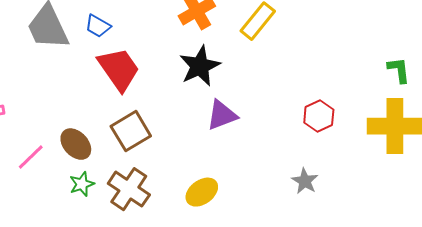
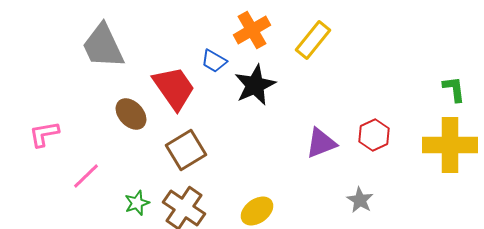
blue trapezoid: (98, 26) -> (214, 61), moved
purple triangle: (222, 115) -> (321, 143), moved
brown ellipse: (76, 144) -> (131, 114), moved

